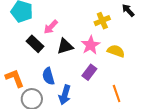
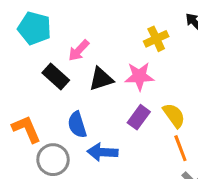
pink star: (91, 45) -> (139, 76), turned 30
yellow semicircle: (116, 51) -> (174, 115), moved, turned 36
blue arrow: (65, 95) -> (103, 152), turned 78

